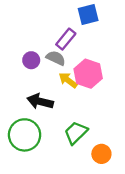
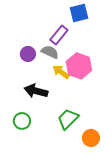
green circle: (25, 135) -> (22, 121), size x0.6

